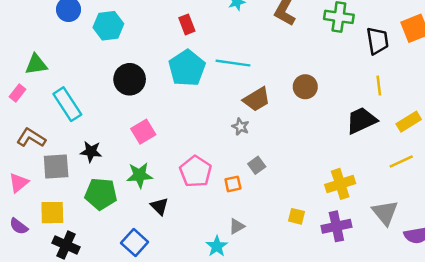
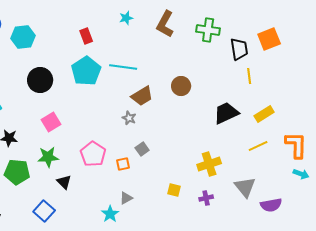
yellow line: (379, 86) -> (249, 76), moved
purple cross: (336, 226) -> (206, 198), size x0.6

